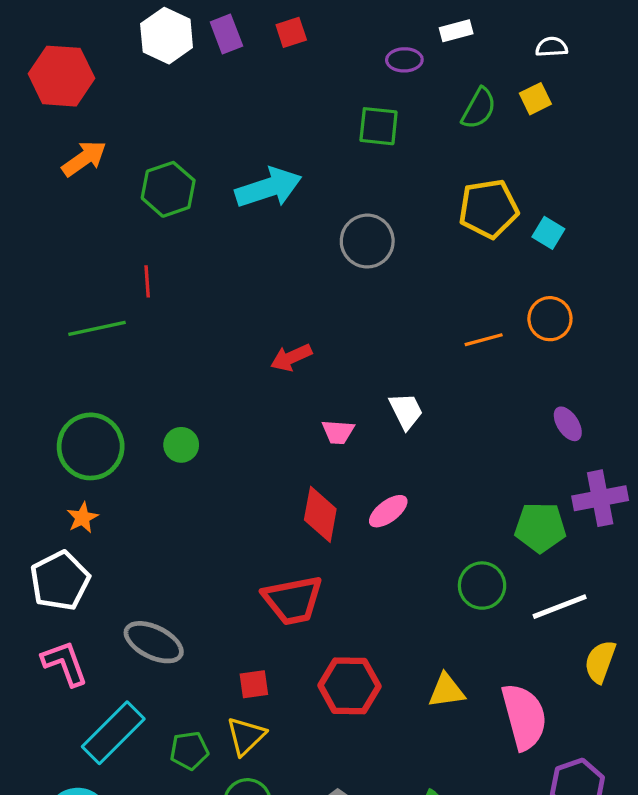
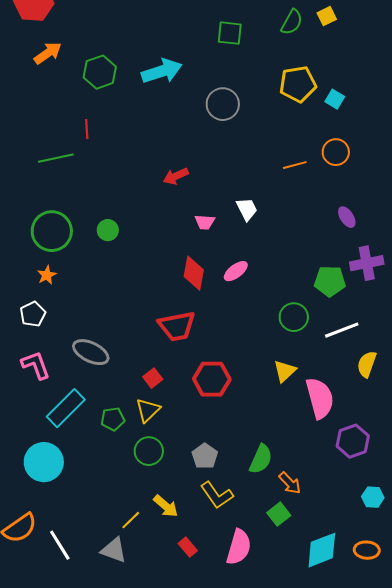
white pentagon: (60, 581) -> (33, 314), size x0.7
red square: (254, 684) -> (153, 378), turned -30
yellow triangle: (446, 691) -> (285, 371), moved, turned -35

